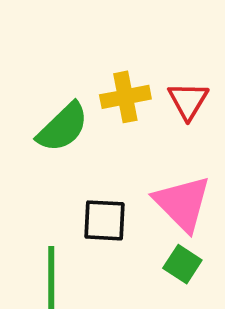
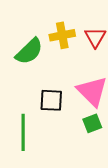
green square: (182, 264) -> (92, 123), turned 36

